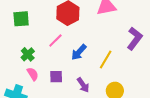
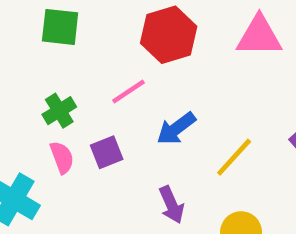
purple square: (56, 77) -> (107, 152), moved, turned -32

